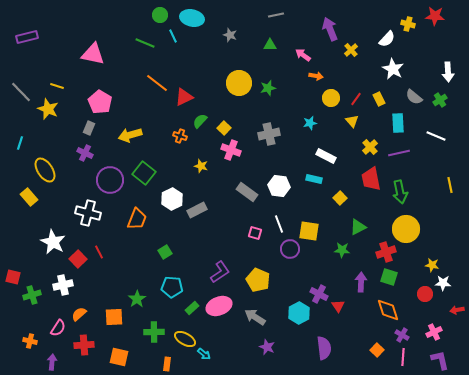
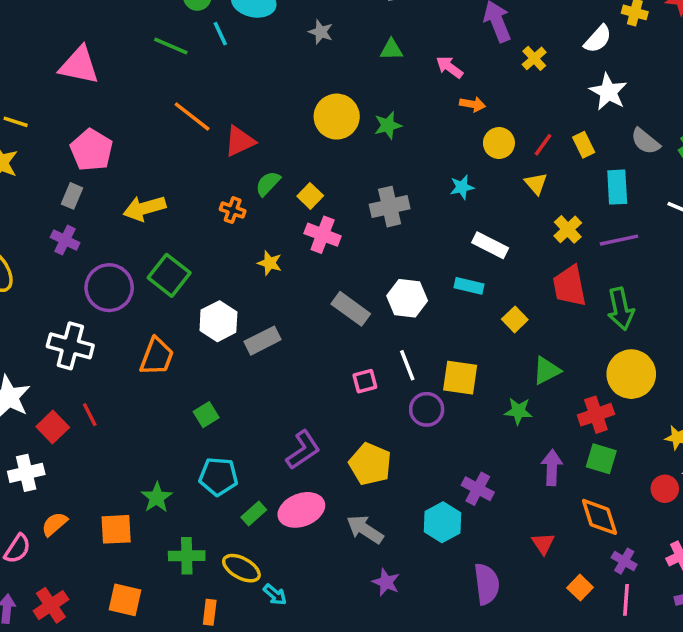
pink square: (255, 233) -> (365, 381), turned -32
red triangle: (338, 306) -> (543, 543), moved
red cross: (84, 345) -> (51, 605), moved, turned -30

